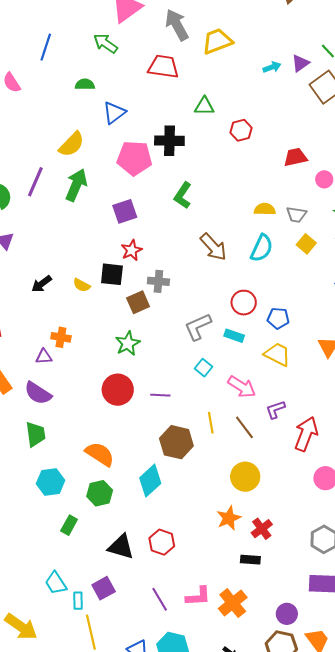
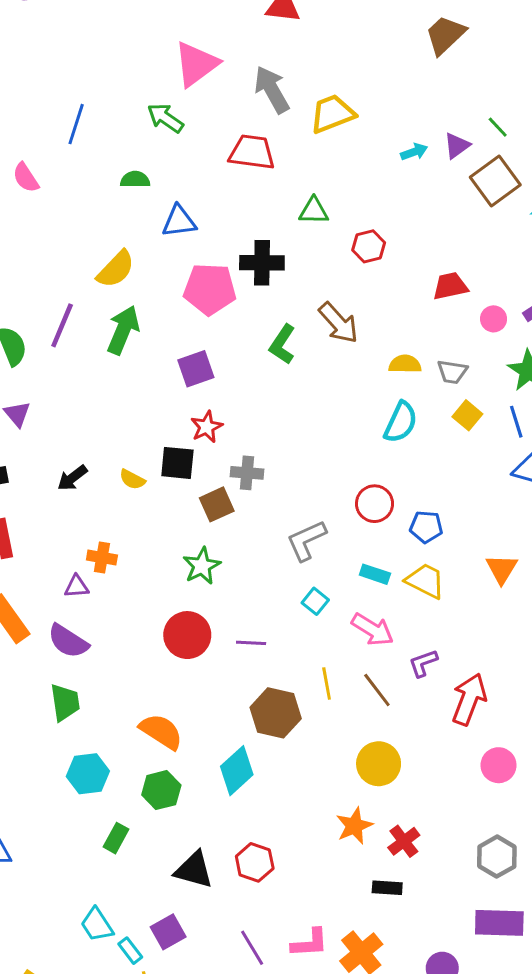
blue triangle: (114, 113) -> (179, 221), turned 30
brown arrow: (213, 247) -> (339, 323), moved
cyan rectangle: (234, 336) -> (375, 574), moved
cyan rectangle: (78, 601) -> (130, 951), turned -36

